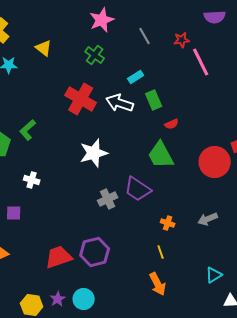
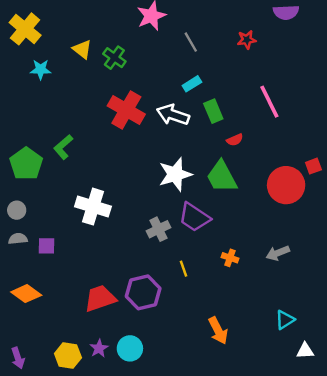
gray line: (145, 36) -> (191, 42), moved
green cross: (95, 55) -> (114, 58), moved
pink line: (201, 62) -> (269, 102), moved
white star: (94, 153) -> (175, 174), moved
white cross: (32, 180) -> (93, 207), moved, size x1.8
yellow line: (161, 252) -> (184, 269), moved

